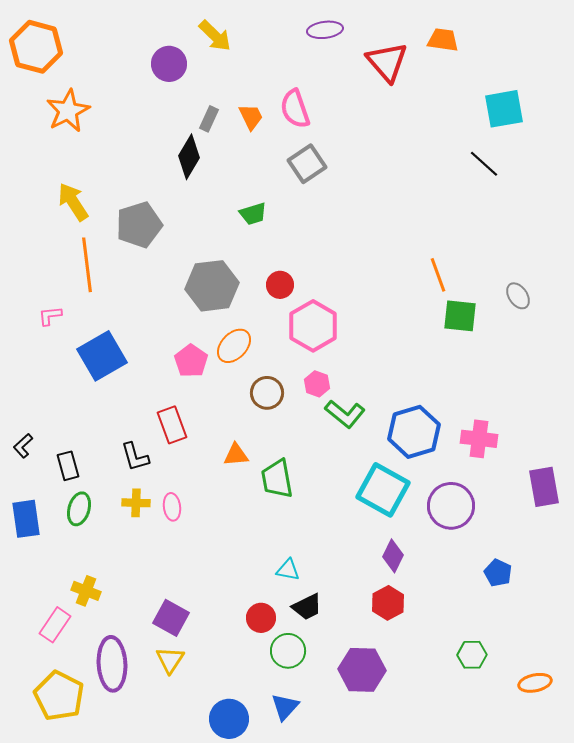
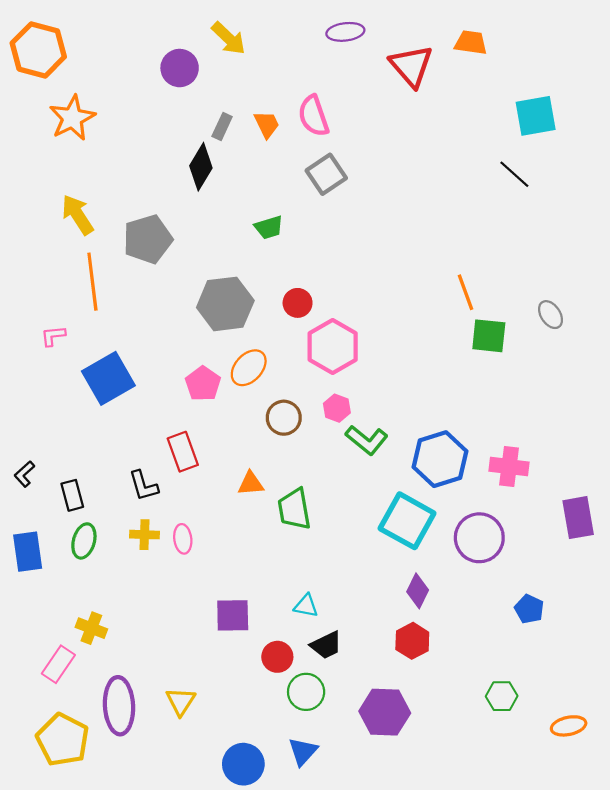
purple square: (171, 618) -> (233, 615), moved, turned -30

